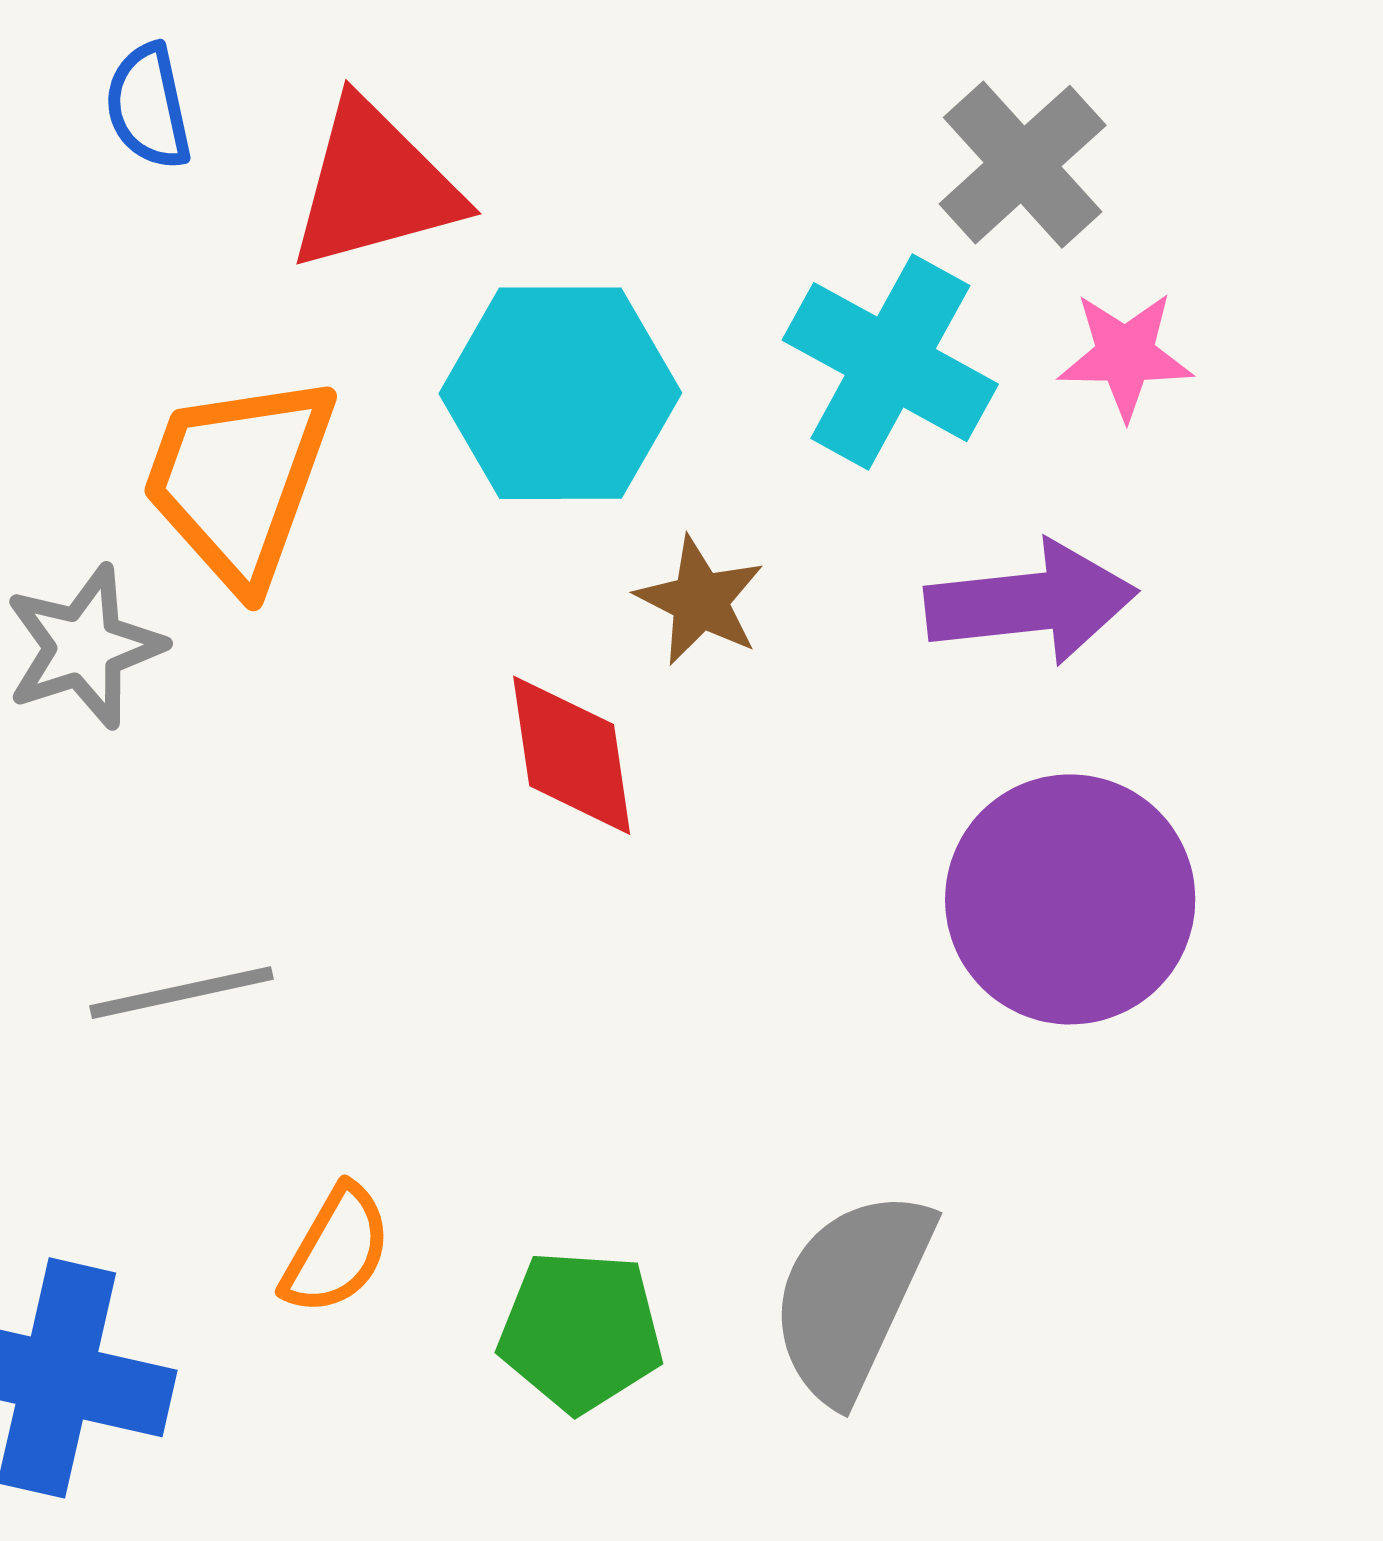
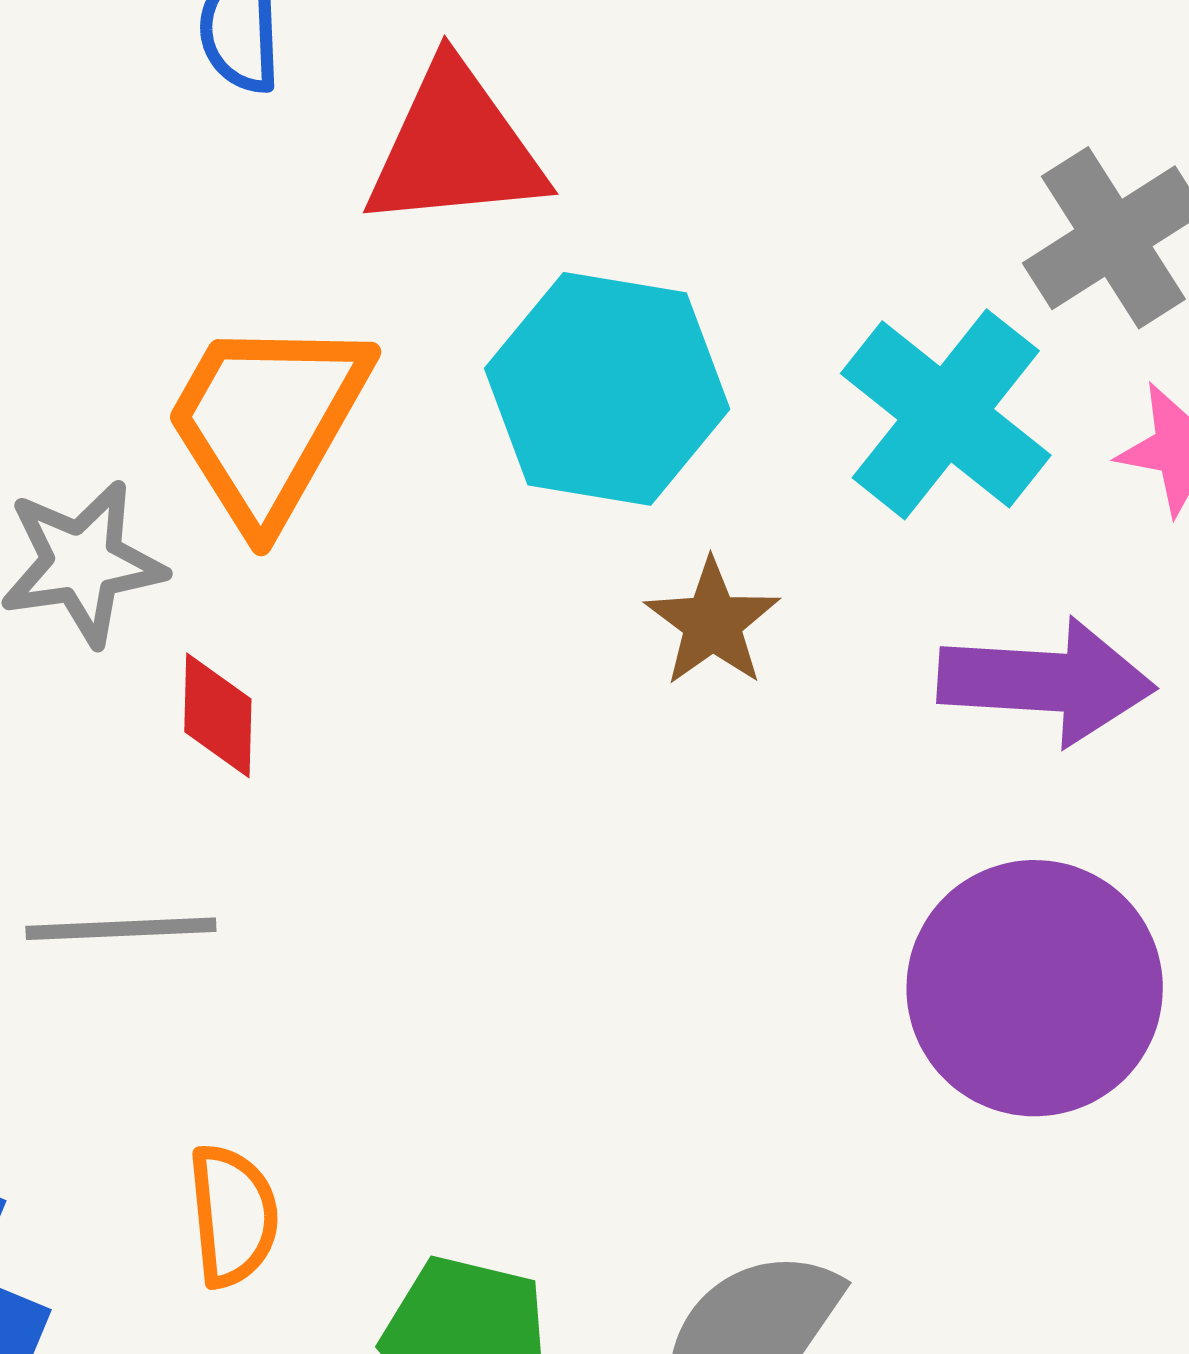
red diamond: (572, 755) -> (218, 715), moved, size x0.7
orange semicircle: (336, 1250) -> (233, 1216), turned -45

